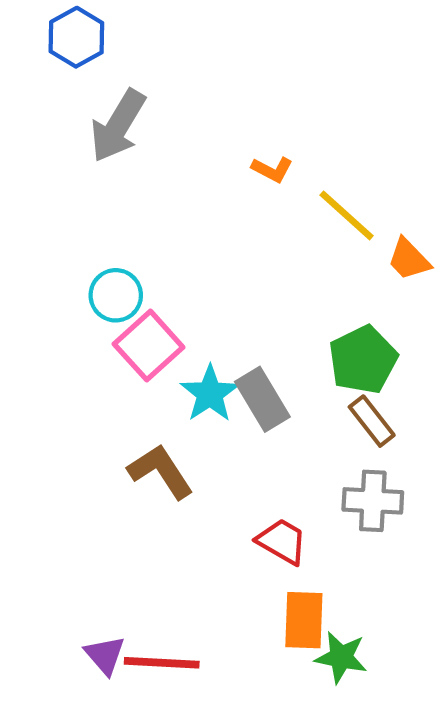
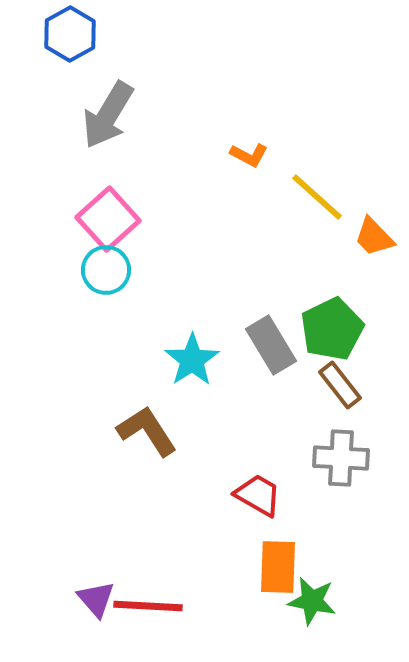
pink square: (149, 346) -> (108, 219), moved
gray rectangle: (262, 399) -> (271, 345), moved

